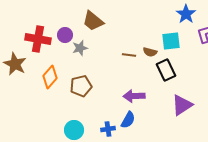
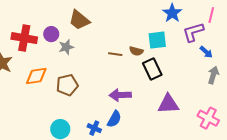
orange diamond: (50, 77) -> (36, 76), turned 40
purple triangle: (182, 105) -> (168, 104), turned 30
blue cross: (108, 129) -> (94, 128), turned 32

